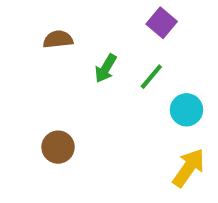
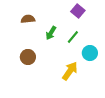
brown circle: (58, 147) -> (28, 57), moved
yellow arrow: (189, 168) -> (70, 71), moved

